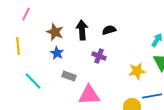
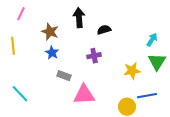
black arrow: (82, 30) -> (79, 18), moved
purple cross: (99, 56) -> (94, 56), turned -32
cyan line: (33, 81) -> (20, 94), moved

